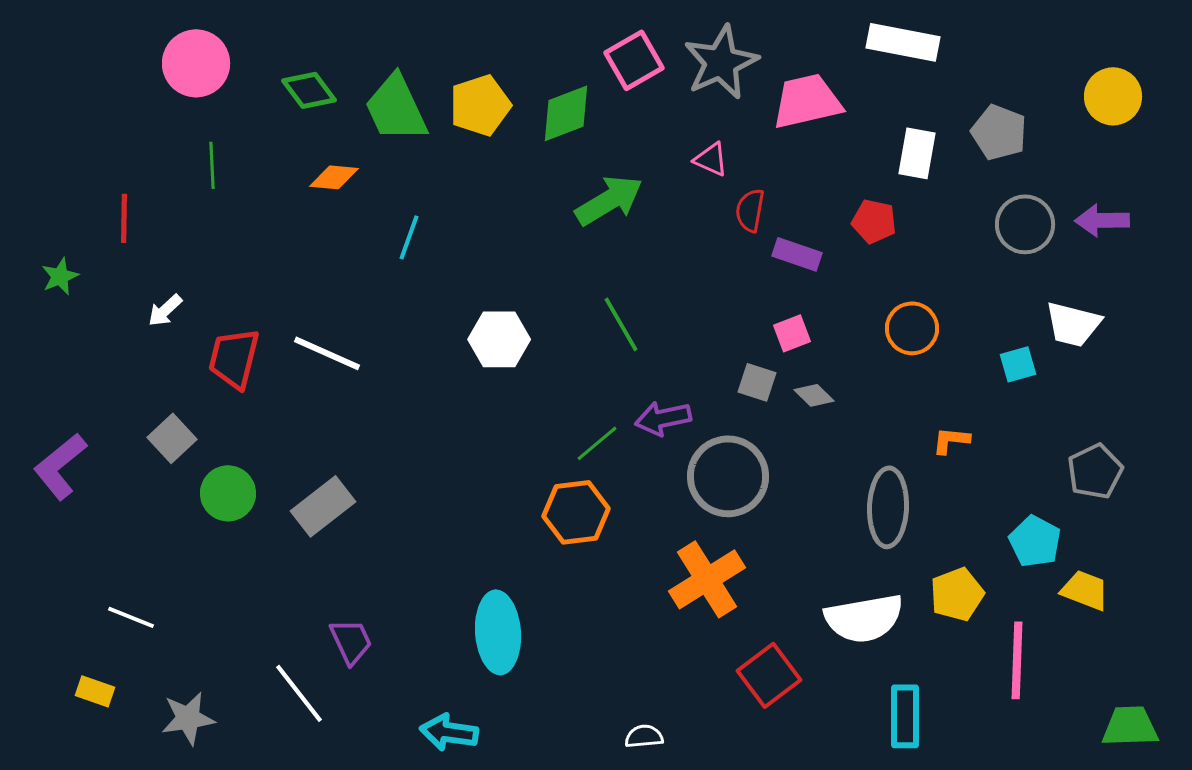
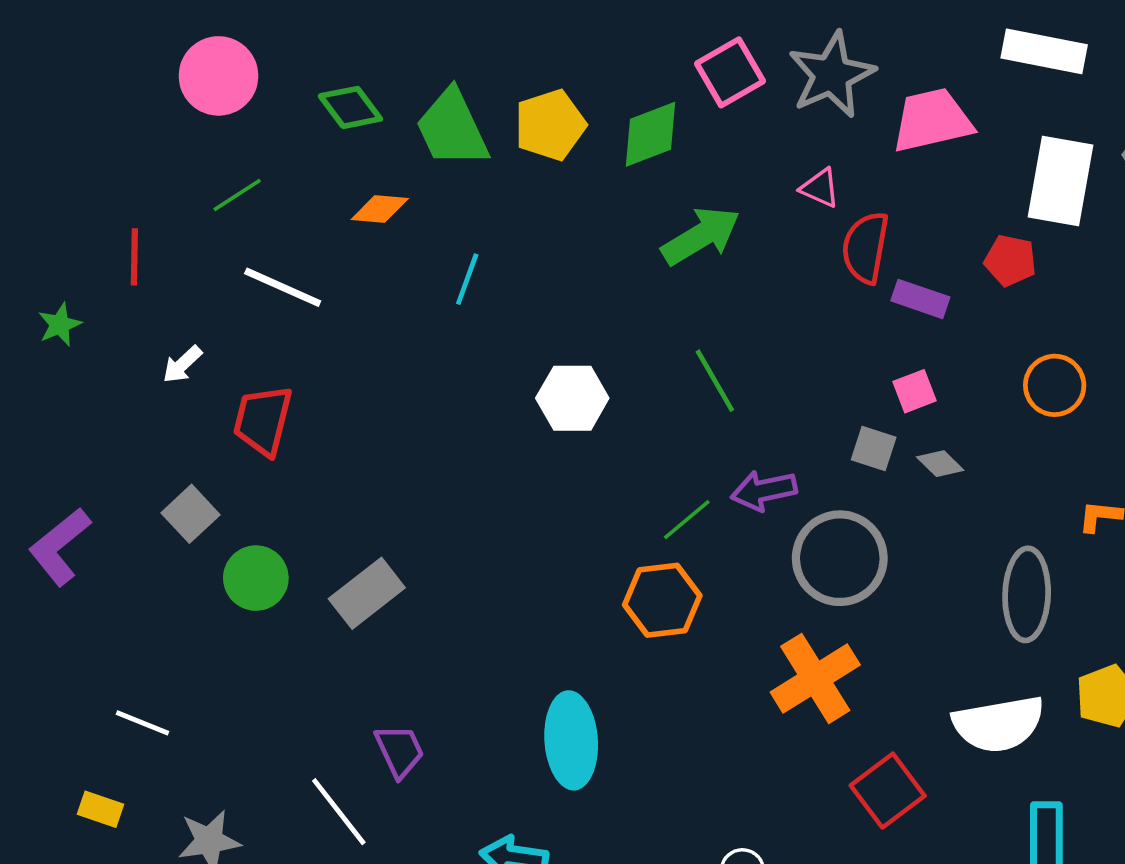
white rectangle: (917, 153) -> (1060, 181), size x1.5
green line: (212, 165) -> (237, 195), turned 60
red semicircle: (750, 210) -> (865, 248), size x1.4
white line: (327, 353) -> (283, 287), moved

